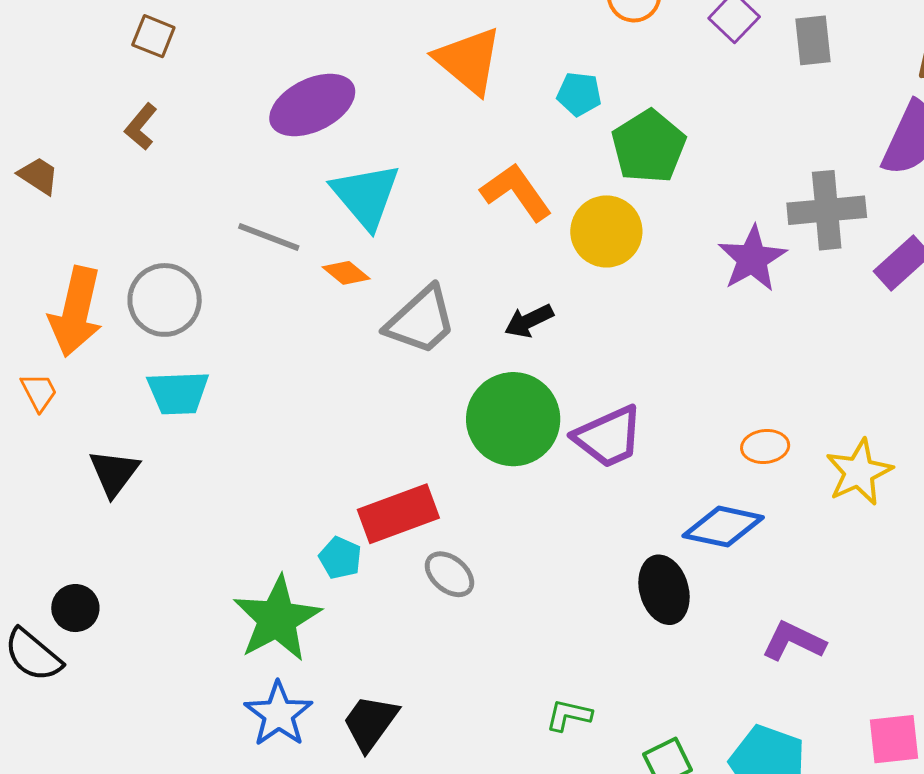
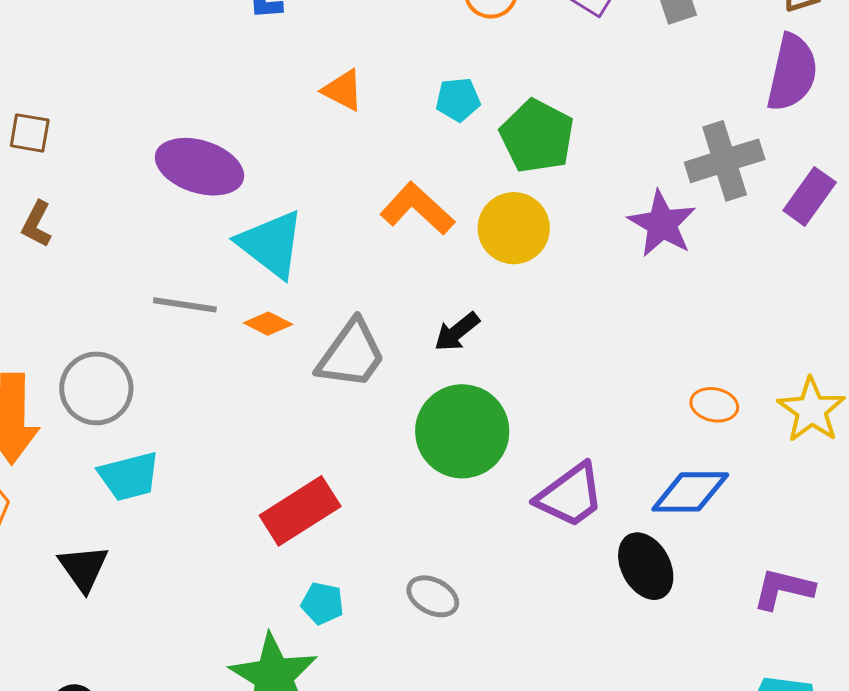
orange triangle: (469, 61) -> (343, 90), size x0.6
purple ellipse: (312, 105) -> (199, 167), turned 56
purple trapezoid: (608, 437) -> (570, 496), moved
orange ellipse: (765, 447) -> (714, 405), turned 30
red rectangle: (398, 514) -> (300, 511), moved

